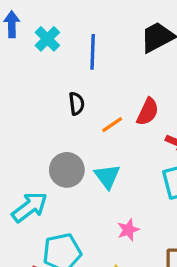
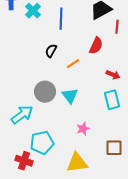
black semicircle: (77, 104) -> (51, 51), turned -144
red semicircle: (148, 112) -> (96, 46), moved

